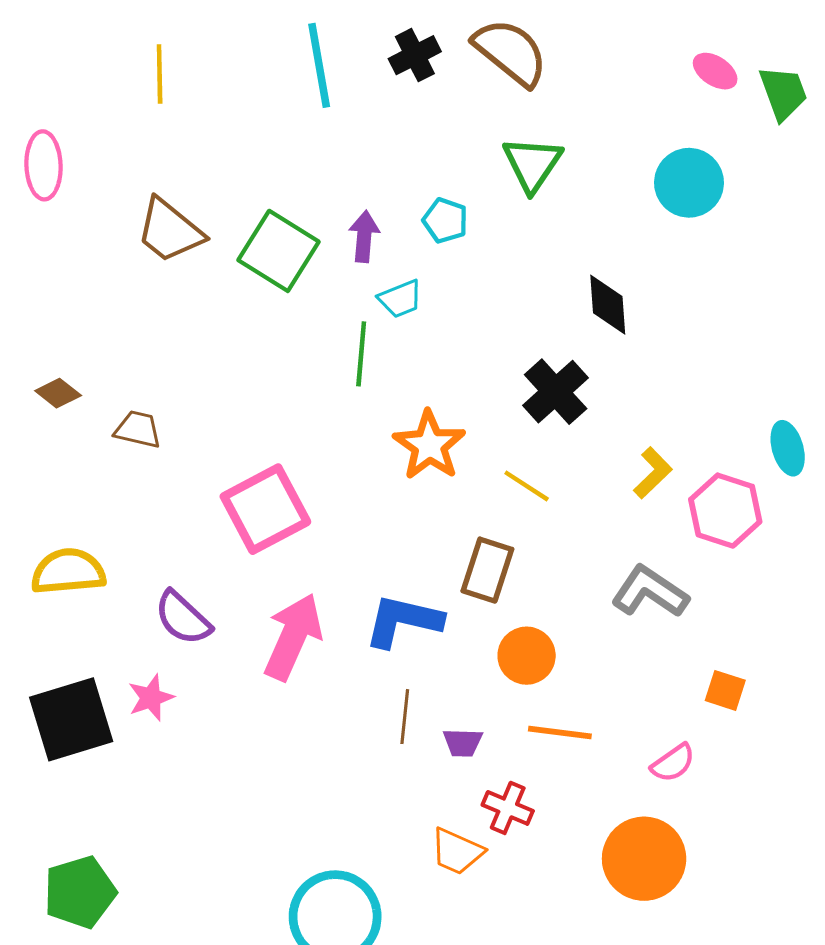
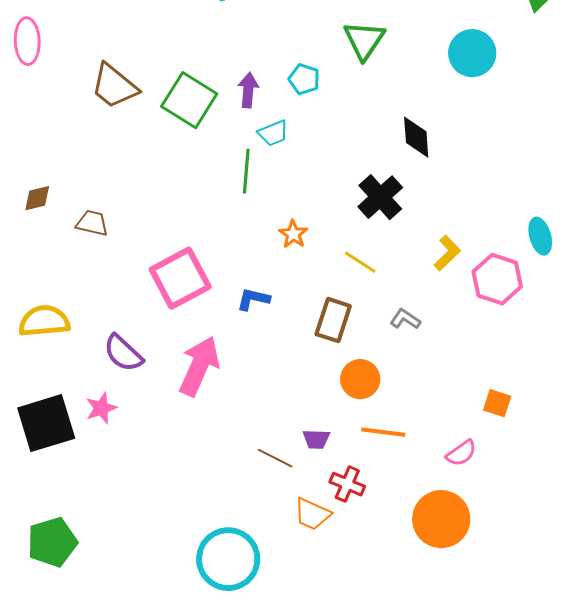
brown diamond: (58, 393) -> (37, 198), turned -52
orange star: (429, 445) -> (293, 234), size x0.6
gray L-shape: (650, 592) -> (405, 319), moved, size x0.6
blue L-shape: (403, 621) -> (253, 299), moved, size x0.6
brown line: (405, 717) -> (275, 458), moved, turned -69

